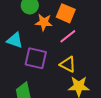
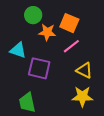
yellow triangle: (68, 64) -> (84, 70), moved

